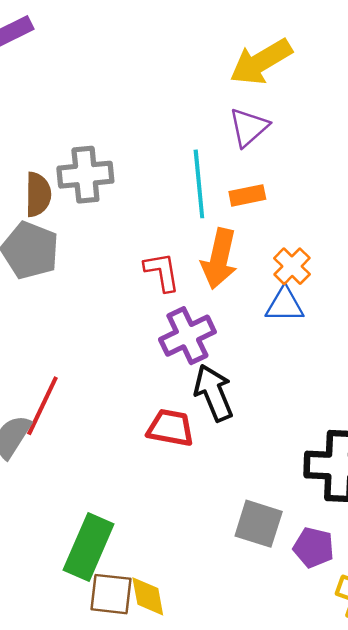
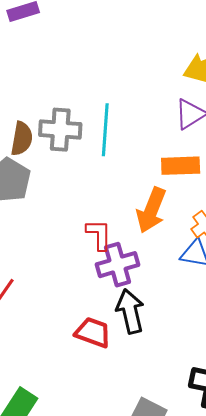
cyan line: (199, 184) -> (105, 130), moved
orange rectangle: (247, 195) -> (181, 166), size x1.4
red L-shape: (162, 272) -> (99, 235), moved

